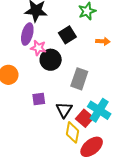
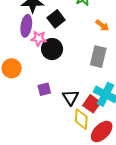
black square: (67, 35) -> (56, 19), moved
orange arrow: (103, 41) -> (102, 25), turned 40
gray rectangle: (79, 79) -> (98, 57), moved

